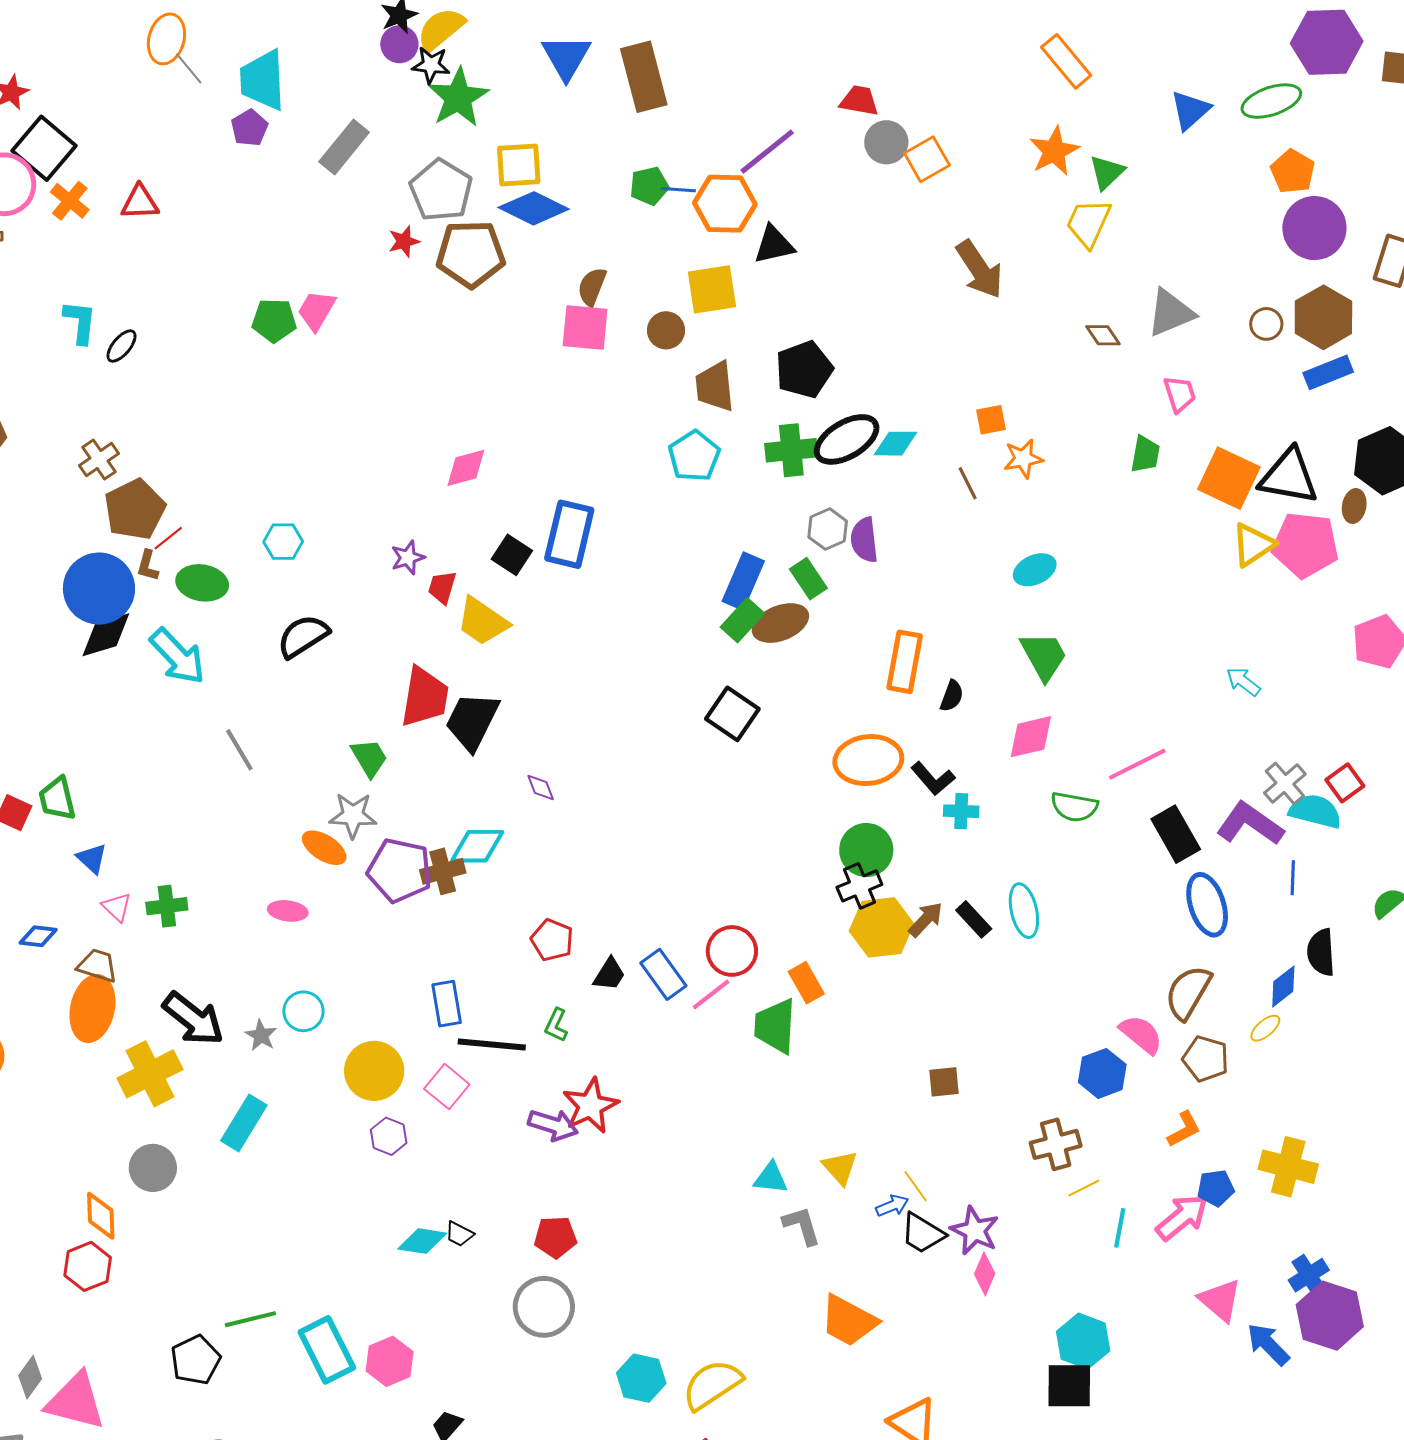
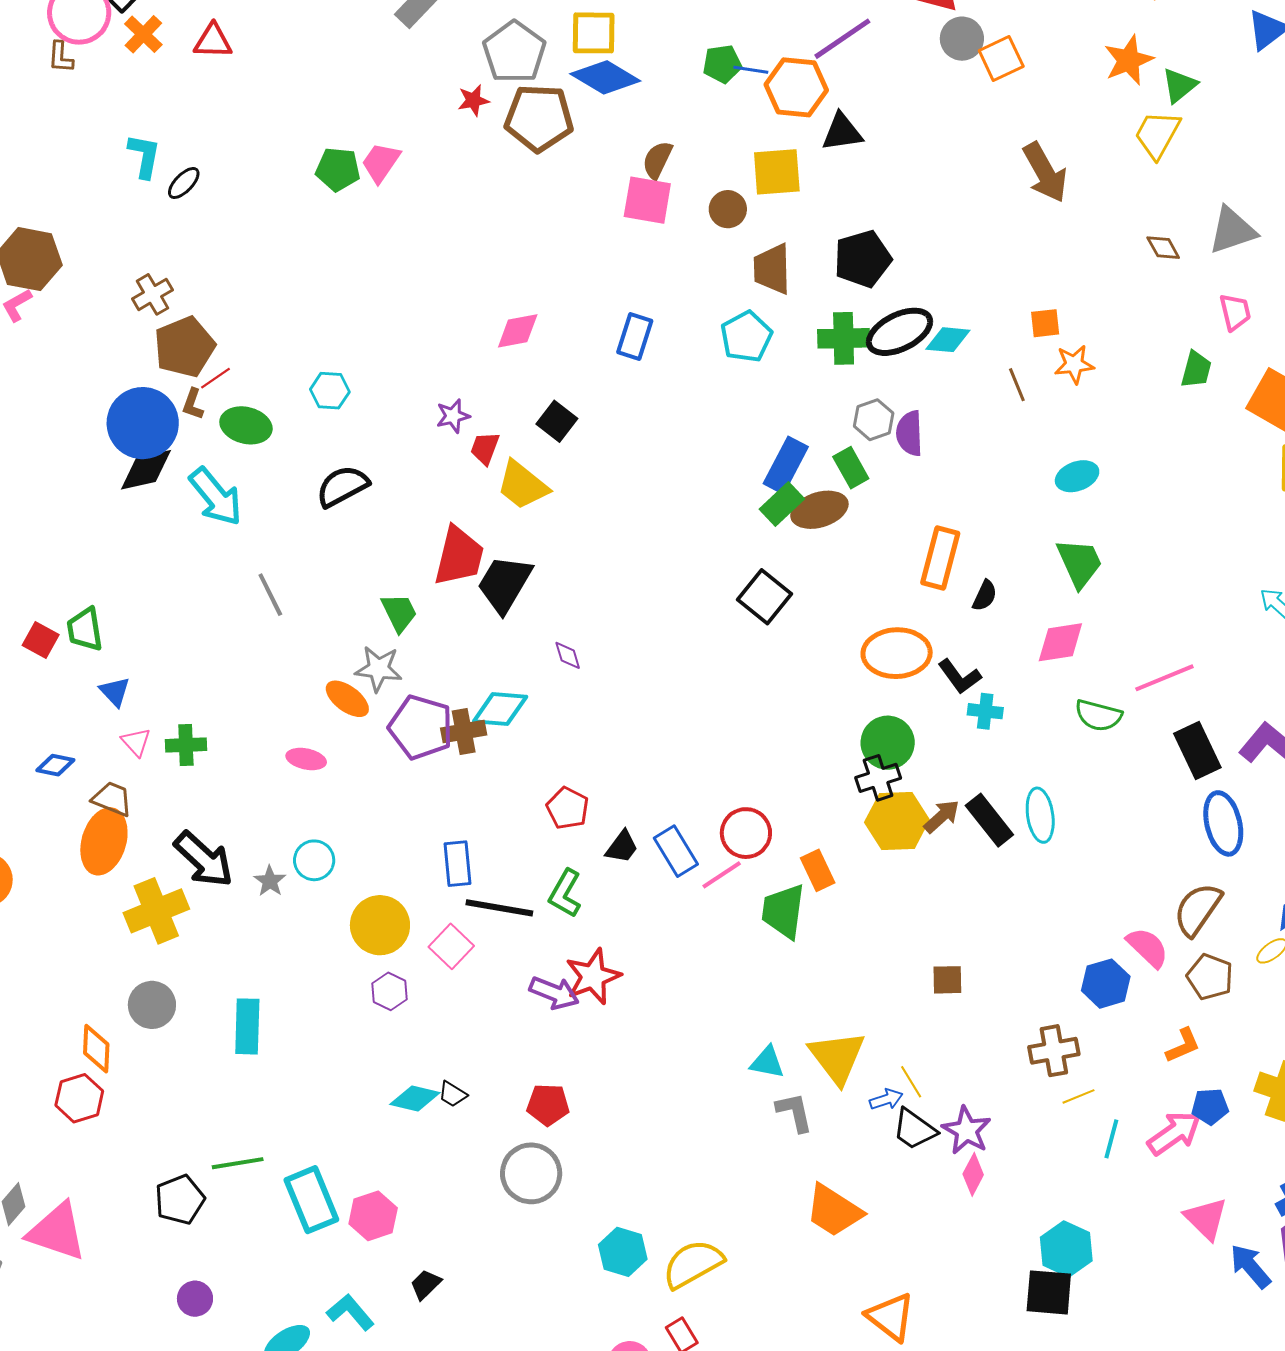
blue rectangle: (569, 534) -> (635, 337), moved, size x0.7
black rectangle: (974, 919) -> (989, 820), size x1.4
green L-shape: (556, 1025) -> (565, 893), size x1.4
cyan rectangle: (244, 1123) -> (247, 1026), moved, turned -34
yellow triangle: (840, 1168) -> (837, 1057), size x1.6

